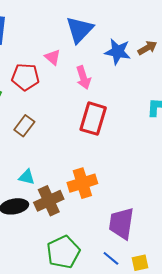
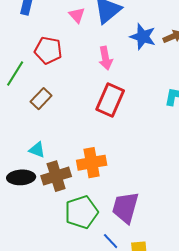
pink triangle: (53, 57) -> (77, 15), moved
green pentagon: (63, 252) -> (81, 212), moved

